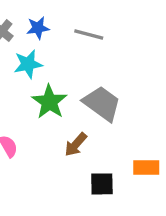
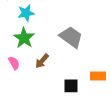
green star: (49, 102) -> (24, 38), moved
brown arrow: (76, 145) -> (42, 61), moved

